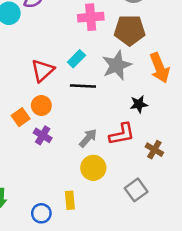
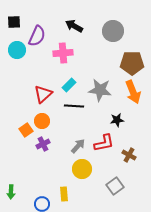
pink cross: (91, 17) -> (63, 53), moved
brown pentagon: (130, 30) -> (132, 63), moved
gray star: (117, 65) -> (100, 90), turned 30
purple cross: (43, 135) -> (43, 144), turned 32

